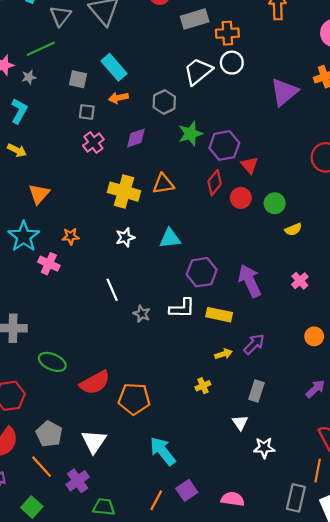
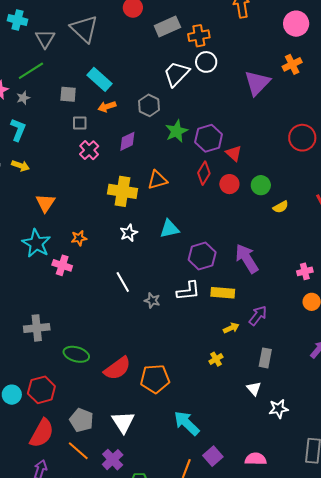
pink cross: (300, 281) -> (305, 271), moved, turned 35

